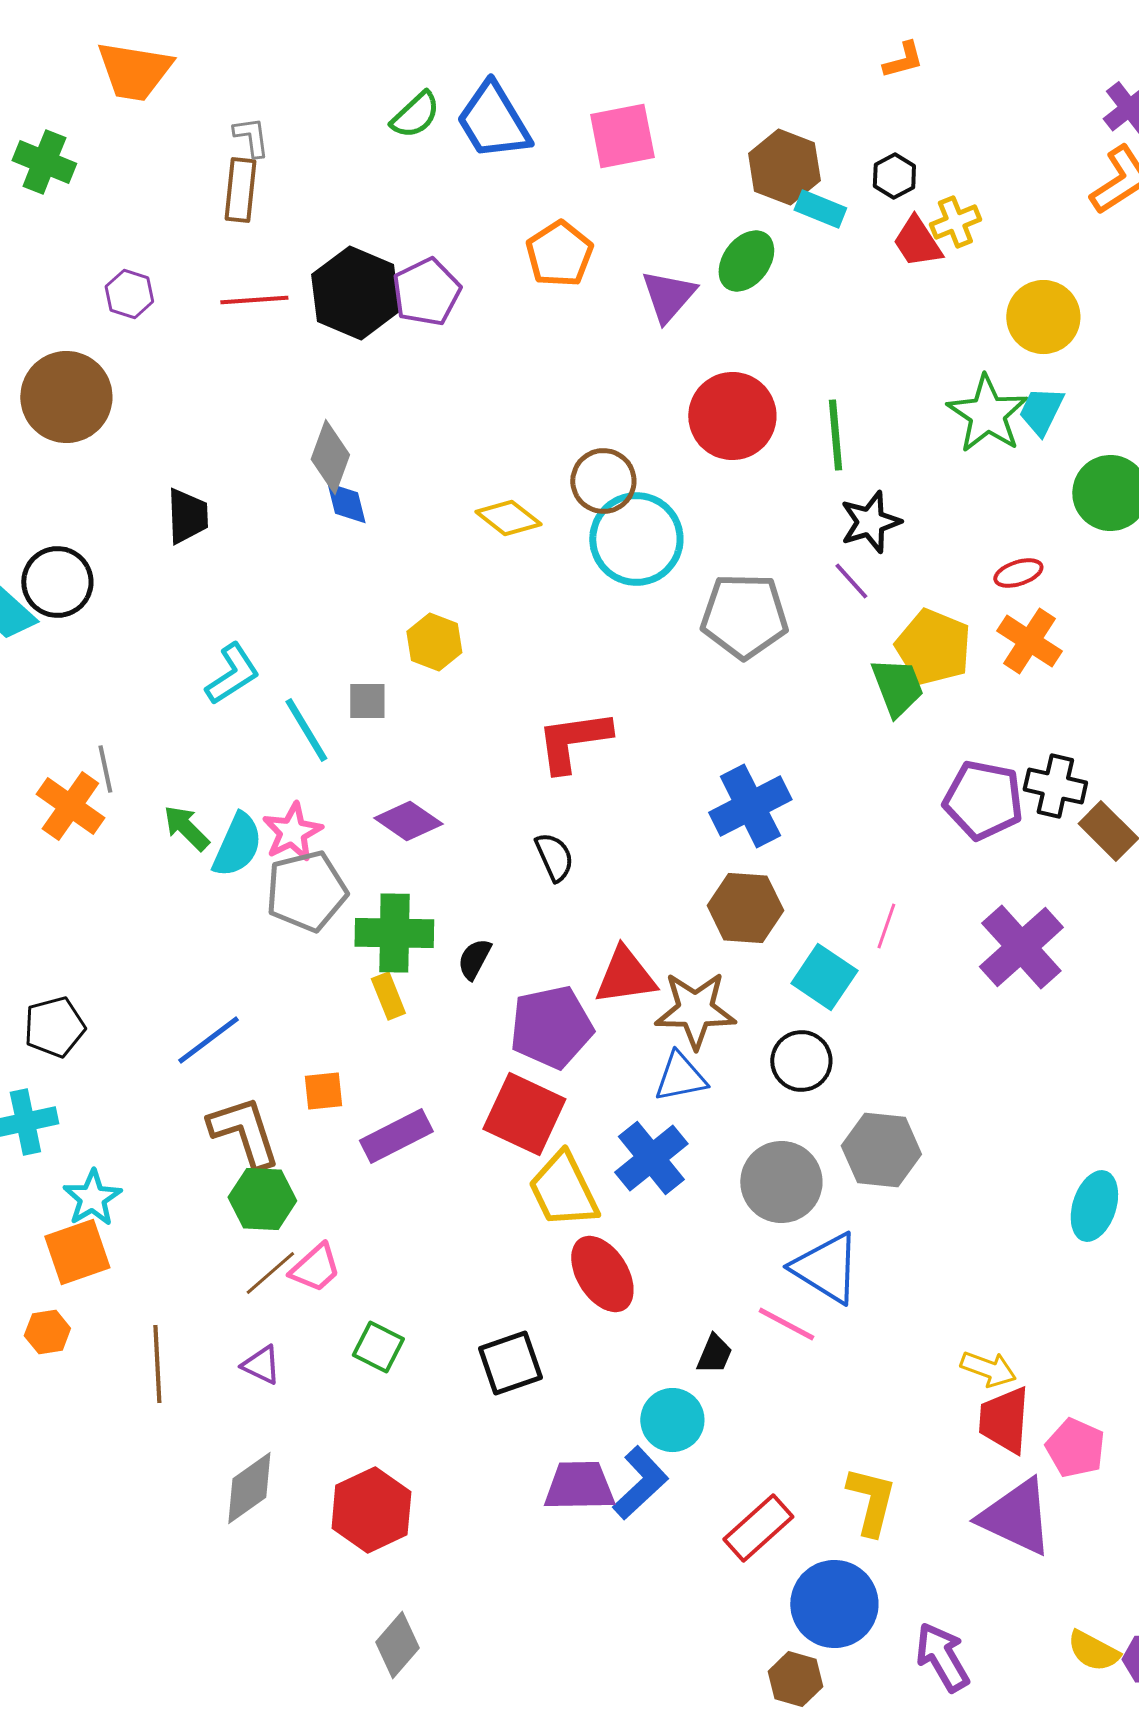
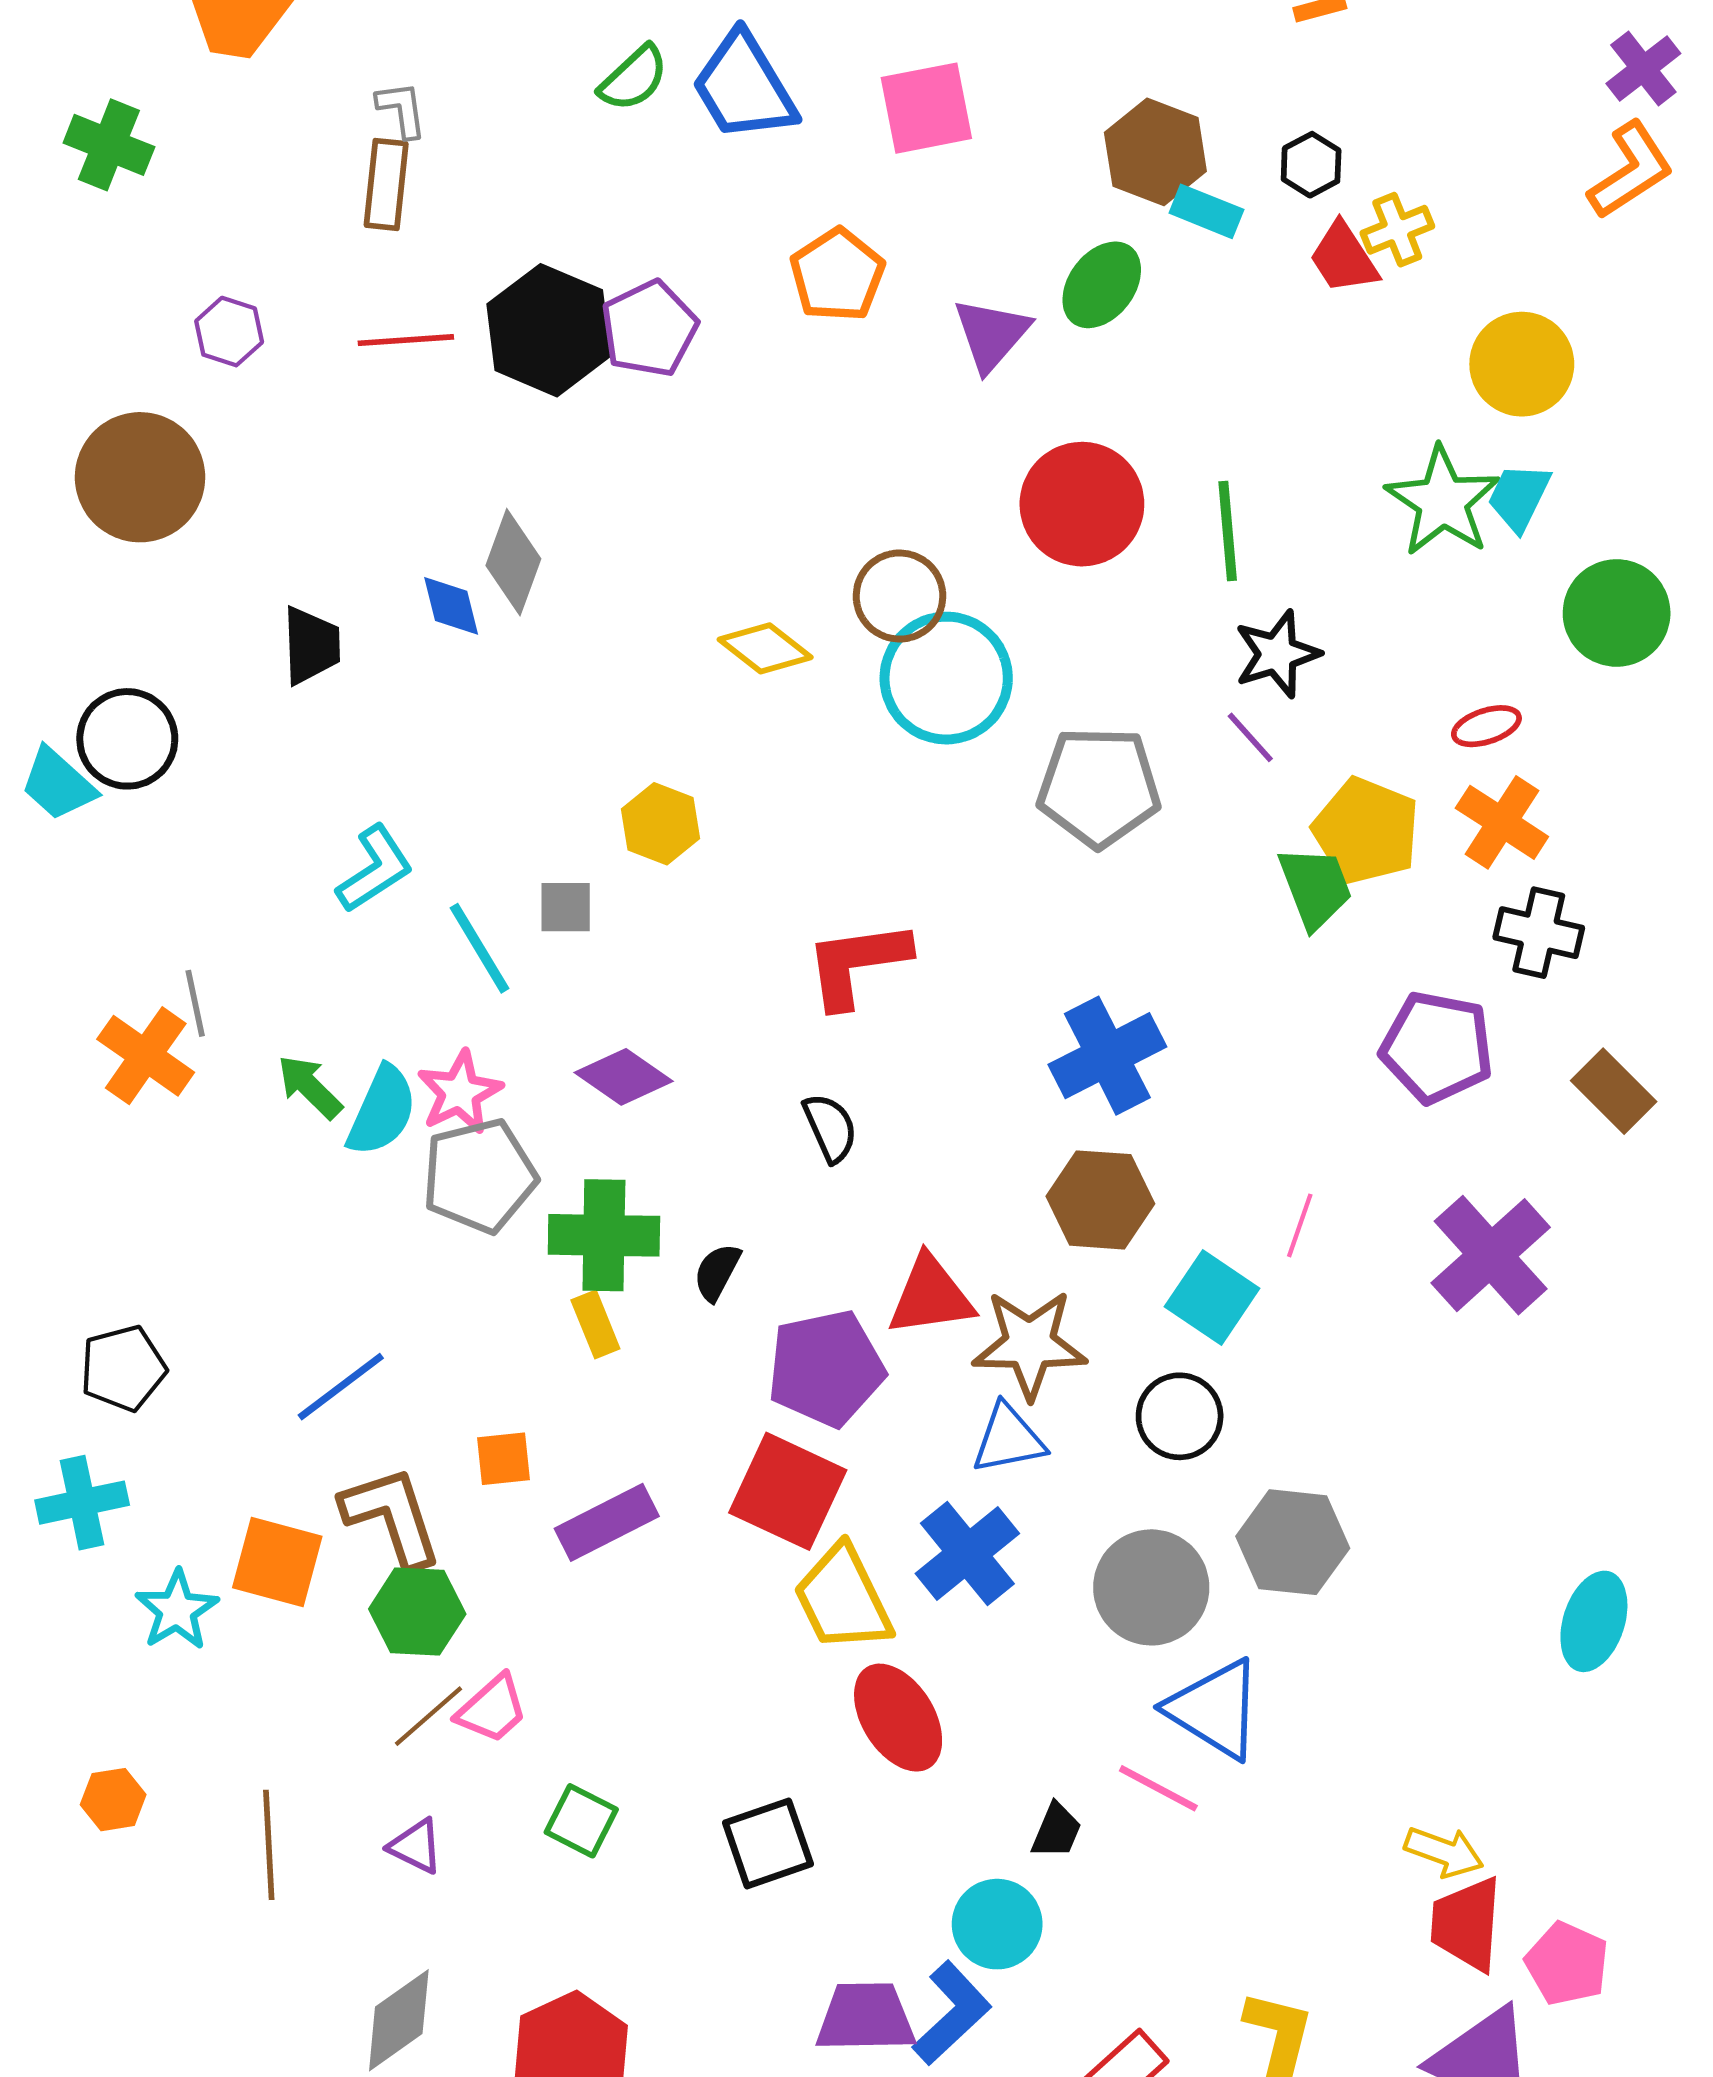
blue diamond: (346, 503) -> (451, 606), moved
black cross: (1055, 786) -> (1539, 933), moved
orange square: (77, 1252) -> (277, 1562), moved, turned 34

